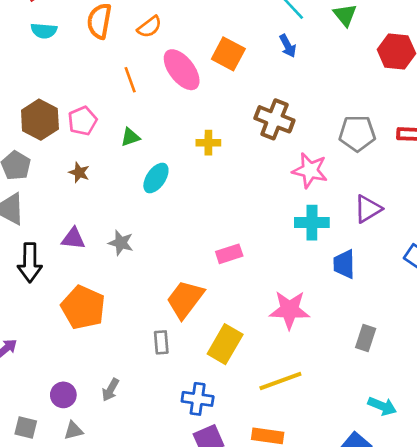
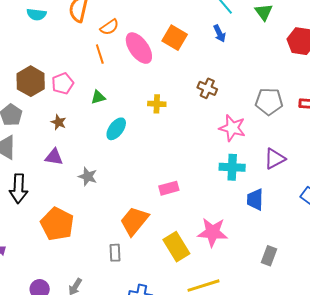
orange semicircle: (149, 27) -> (109, 27), moved
brown cross: (274, 119) -> (207, 88), size x0.7
purple triangle: (73, 239) -> (54, 157), moved
yellow rectangle: (225, 344) -> (176, 247), moved, turned -64

